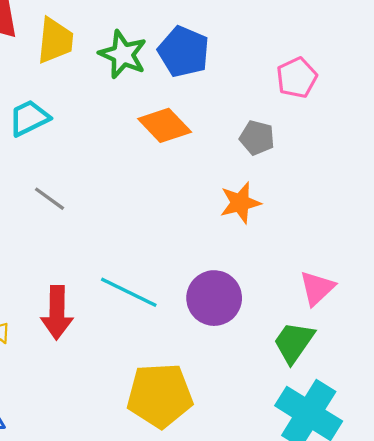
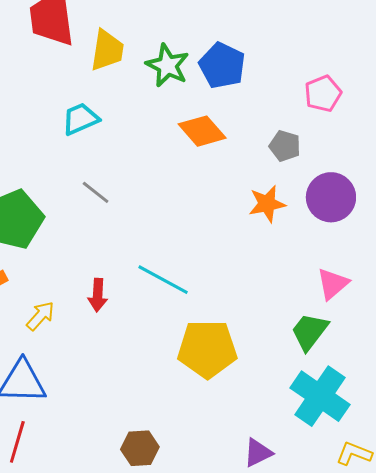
purple circle: (214, 298) -> (331, 197), moved
red arrow: (57, 313) -> (98, 295), size x0.7
yellow pentagon: (160, 395) -> (207, 349), moved

